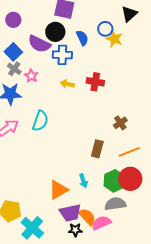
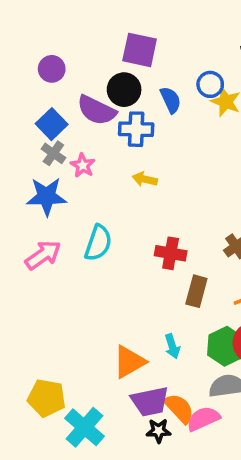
red cross: (95, 82) -> (171, 253), moved

